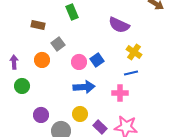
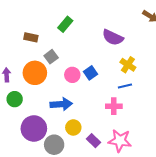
green rectangle: (72, 12) -> (65, 24), turned 63
orange circle: (42, 60) -> (35, 73), size x1.5
blue arrow: (84, 87) -> (61, 104), moved
purple circle: (41, 115) -> (34, 128), size x1.6

